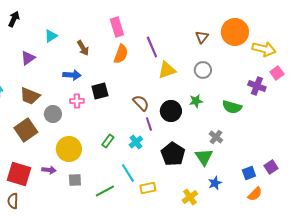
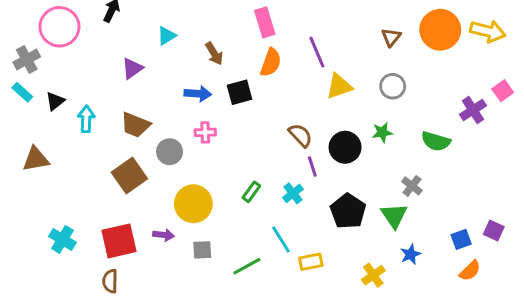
yellow arrow: (264, 49) -> (488, 31), moved
purple cross: (257, 86) -> (473, 110), turned 36
black square: (100, 91) -> (239, 92), moved
purple square: (271, 167) -> (494, 231), turned -32
red square: (19, 174) -> (119, 241), turned -30

